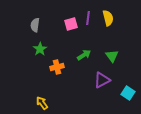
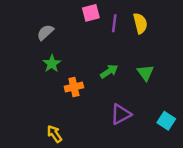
pink square: (71, 24) -> (91, 13), moved
gray semicircle: (35, 25) -> (45, 32), turned 40
purple triangle: (102, 80) -> (121, 114), moved

